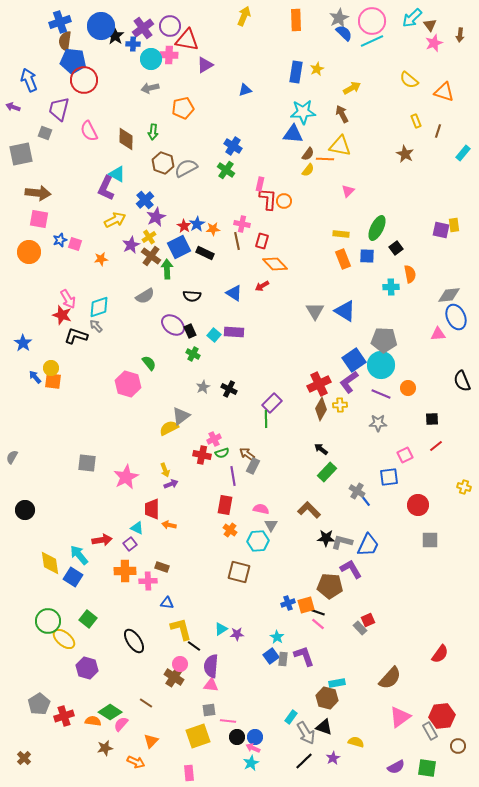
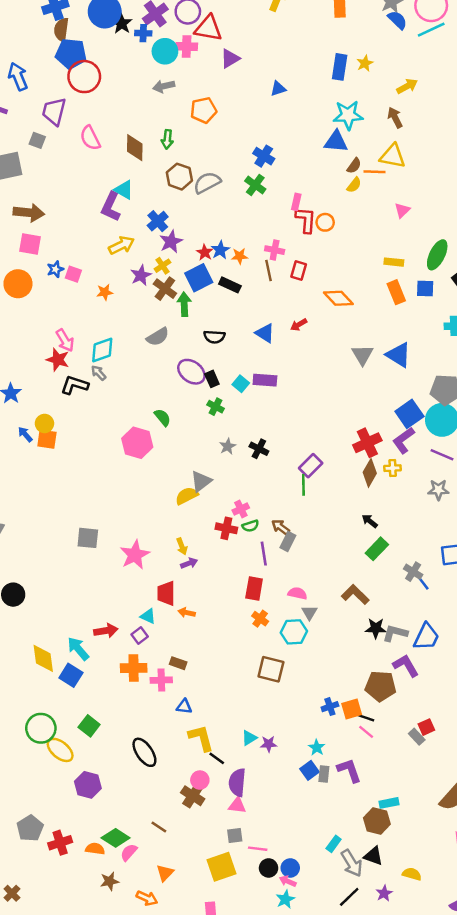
orange diamond: (275, 264) -> (338, 298), moved

